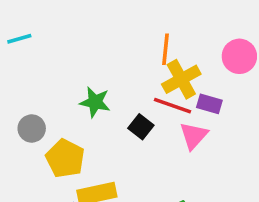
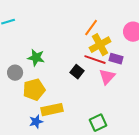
orange line: (165, 49) -> (91, 28), turned 30
green star: (95, 102) -> (36, 58), moved
yellow pentagon: (65, 158) -> (34, 90), turned 30

